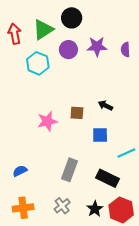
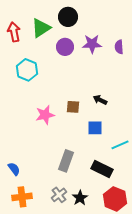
cyan hexagon: (38, 63) -> (27, 70), moved
blue semicircle: (20, 171) -> (14, 169), moved, turned 80
black star: (95, 209) -> (80, 198), moved

